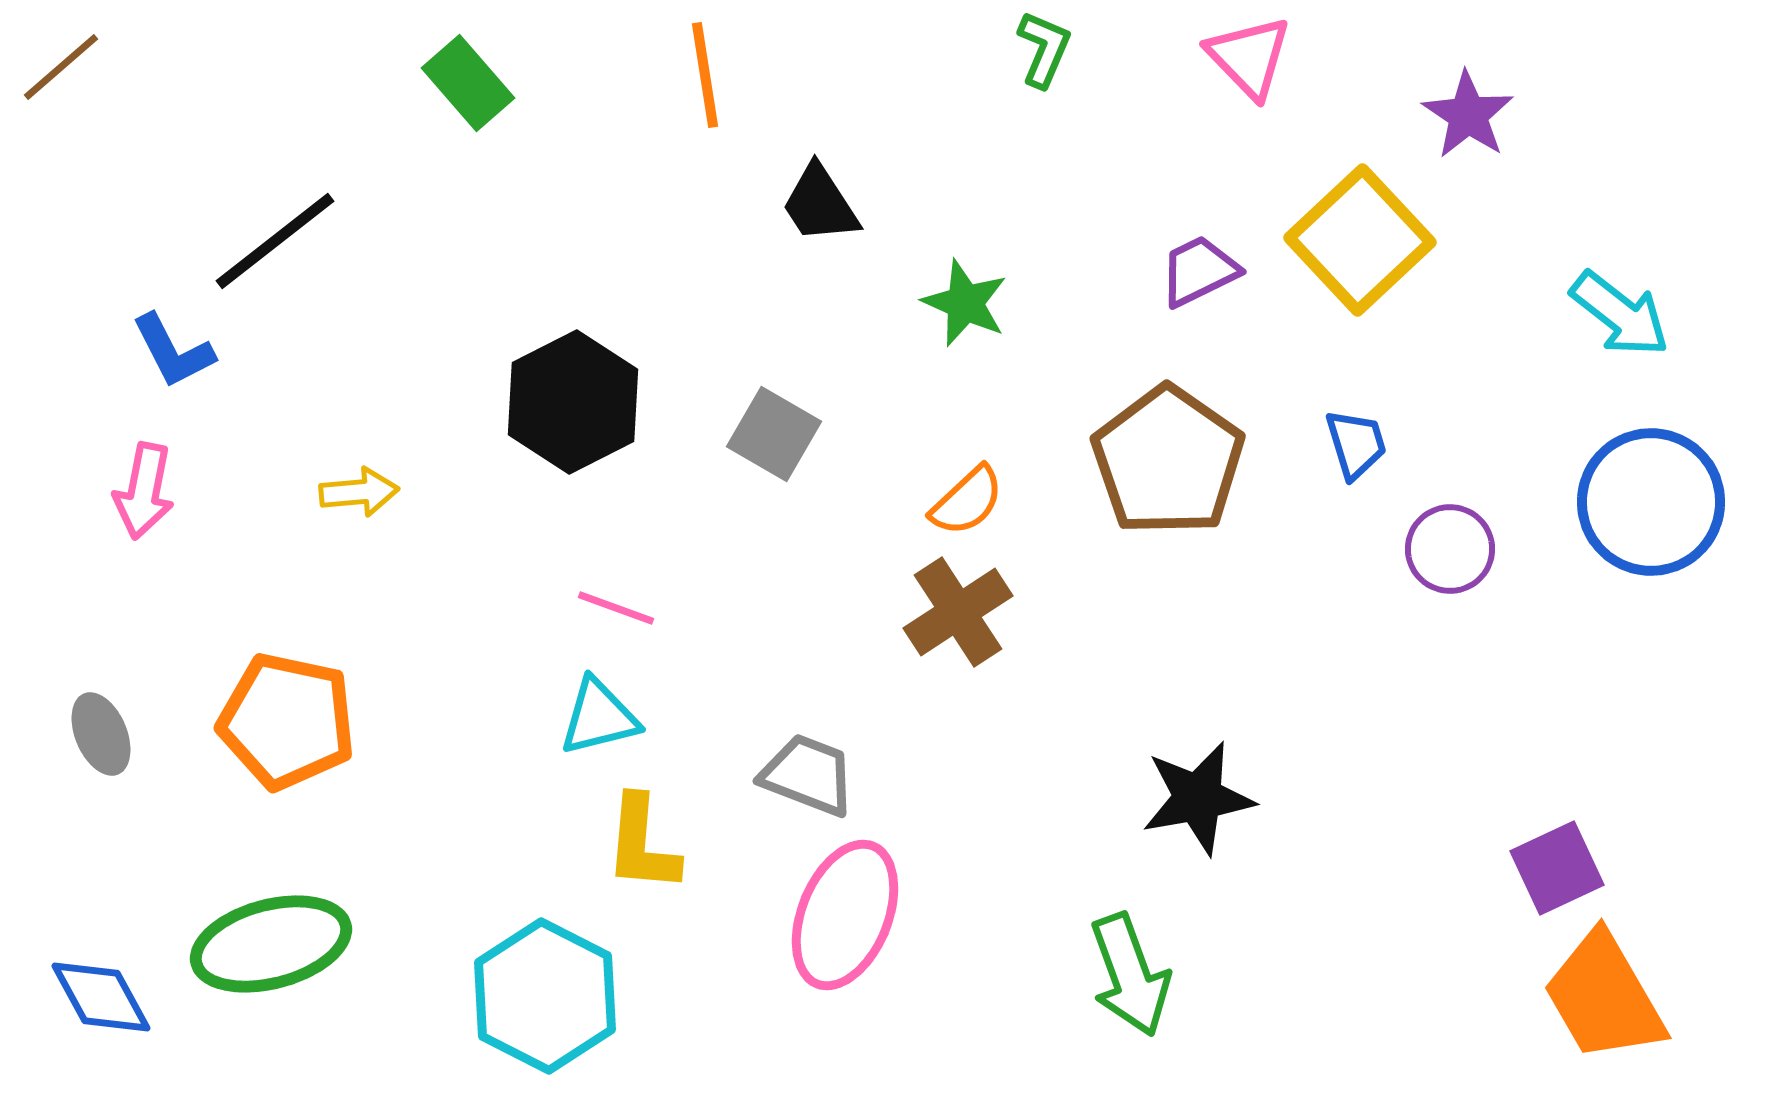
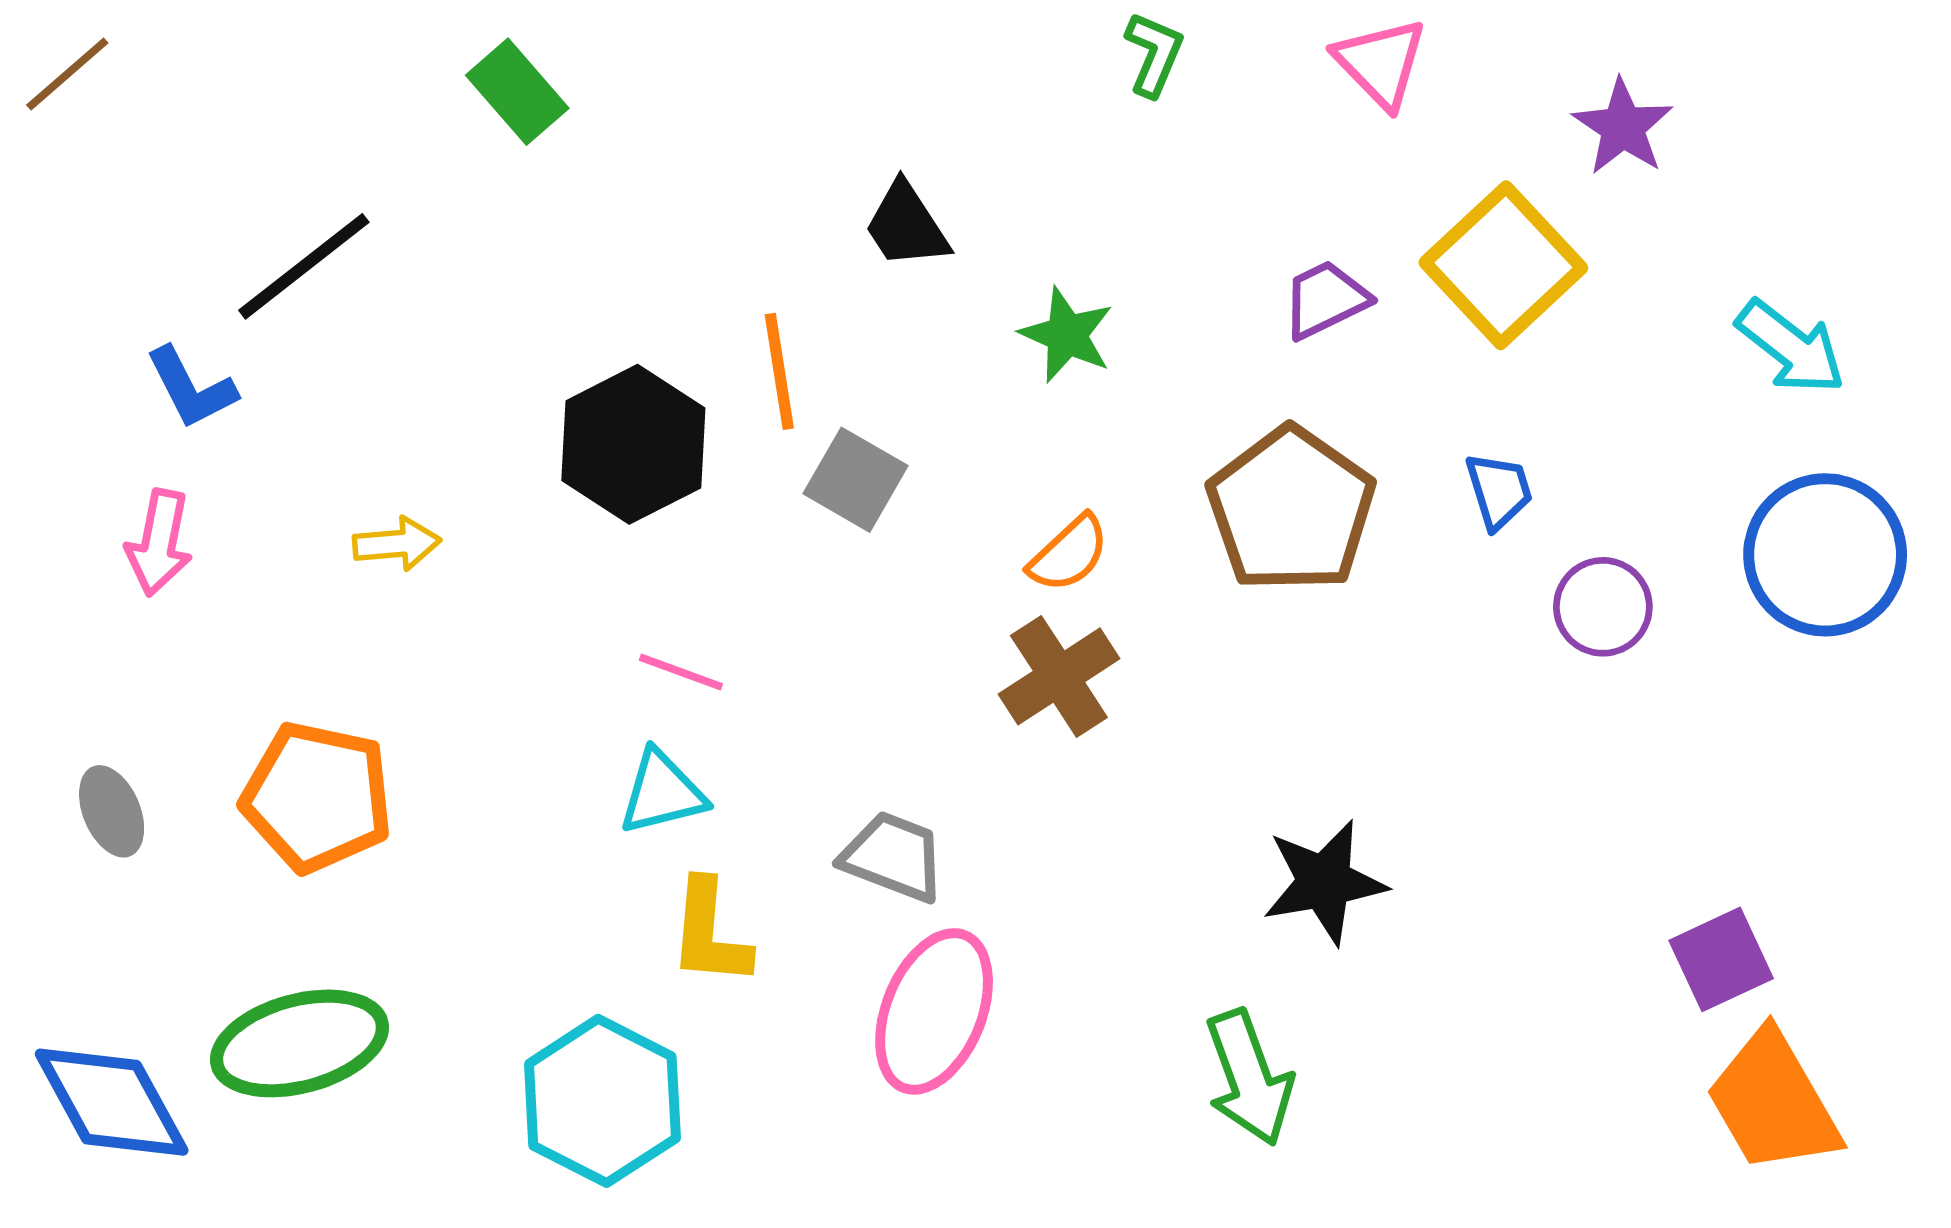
orange line: (705, 75) -> (779, 371), moved
blue diamond: (101, 997) -> (112, 1102), size x1.4

